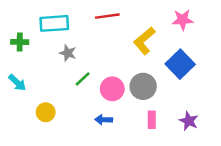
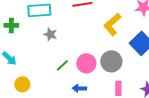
green line: (83, 79) -> (62, 65), moved
yellow circle: (46, 112) -> (22, 84), moved

